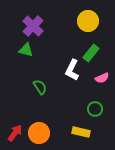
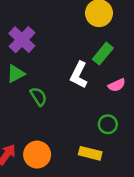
purple cross: (33, 26) -> (22, 40), moved
green triangle: (26, 50) -> (16, 74), moved, turned -42

